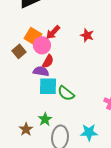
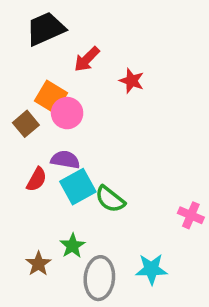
red arrow: (53, 32) -> (87, 59), moved
red star: (87, 35) -> (132, 81), moved
red semicircle: (48, 61) -> (37, 179), moved
cyan square: (48, 86) -> (78, 187), turned -30

